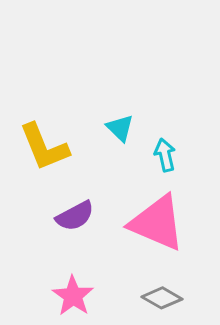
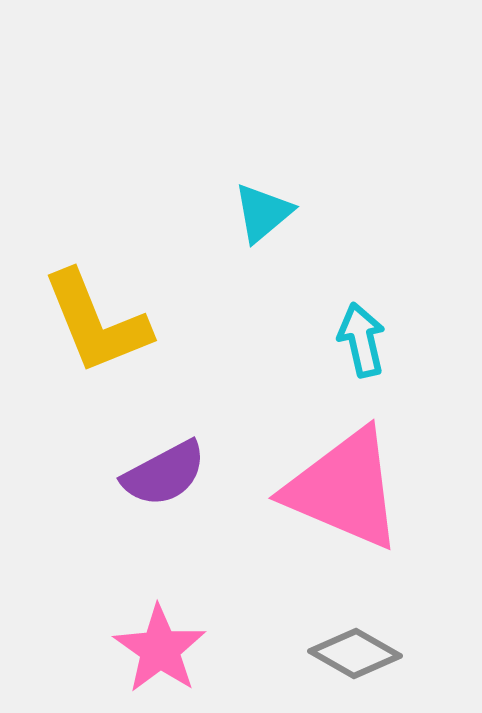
cyan triangle: (120, 128) -> (263, 213), moved, turned 36

